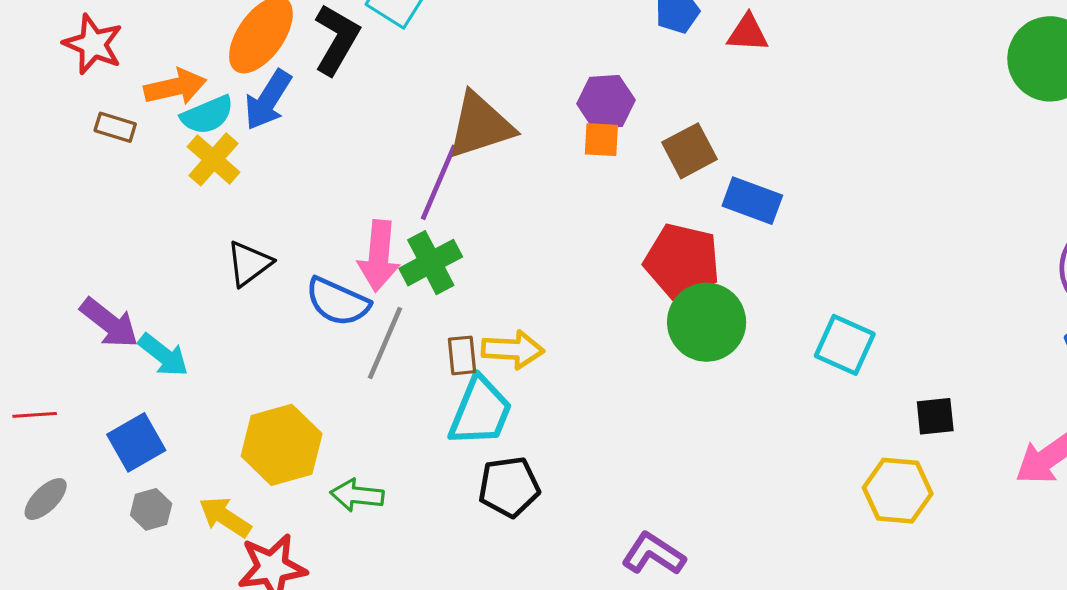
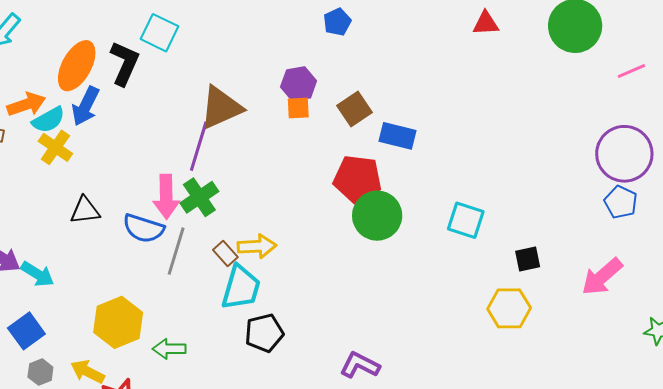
red triangle: (748, 33) -> (486, 23), moved
black triangle: (249, 264) -> (85, 210), turned 36
brown rectangle: (462, 355) -> (225, 254), turned -30

